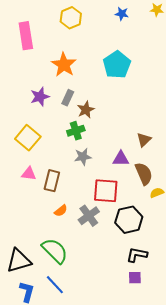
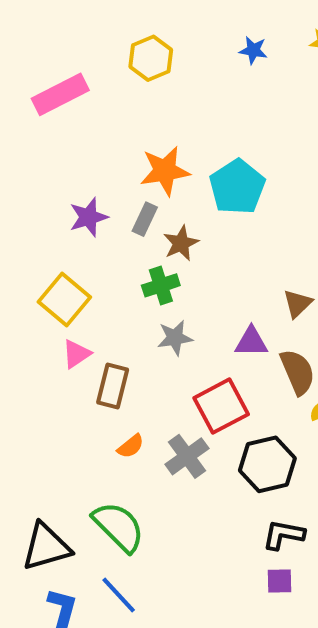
pink rectangle: (26, 36) -> (60, 94), turned 72
orange star: (64, 65) -> (165, 171), moved, turned 30
cyan pentagon: (117, 65) -> (237, 187), moved
pink triangle: (29, 174) -> (76, 354), moved, turned -42
red square: (106, 191) -> (221, 406), turned -32

